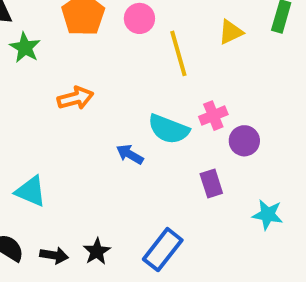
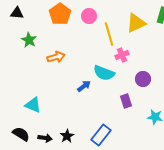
yellow triangle: (231, 32) -> (136, 23), size x1.5
green star: (25, 48) -> (29, 40), moved
pink cross: (213, 116) -> (122, 55), moved
blue arrow: (130, 154) -> (84, 86), turned 112

